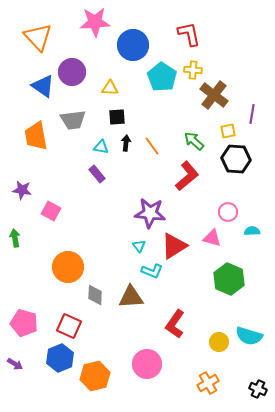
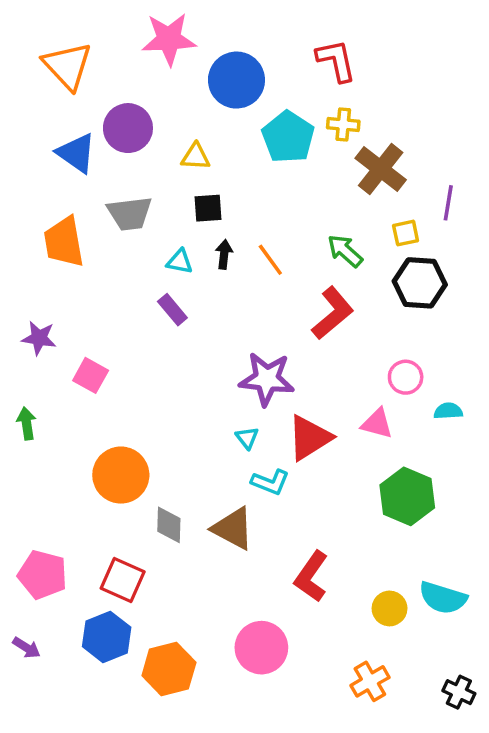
brown triangle: (131, 297) -> (233, 528), turned 32

